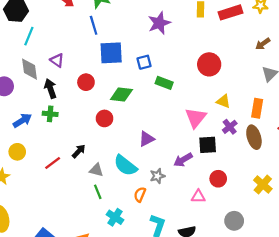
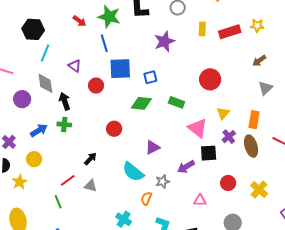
purple triangle: (57, 60) -> (75, 66), moved
red circle: (86, 82) -> (96, 86), moved
green rectangle: (164, 83) -> (177, 102), moved
green diamond: (121, 94) -> (141, 103), moved
yellow triangle: (223, 101) -> (223, 113), turned 48
pink triangle: (196, 118) -> (198, 128), turned -30
red line: (53, 163) -> (68, 180), moved
gray triangle: (96, 170) -> (91, 186), moved
red circle: (218, 179) -> (228, 183), moved
green line: (98, 192) -> (58, 202), moved

